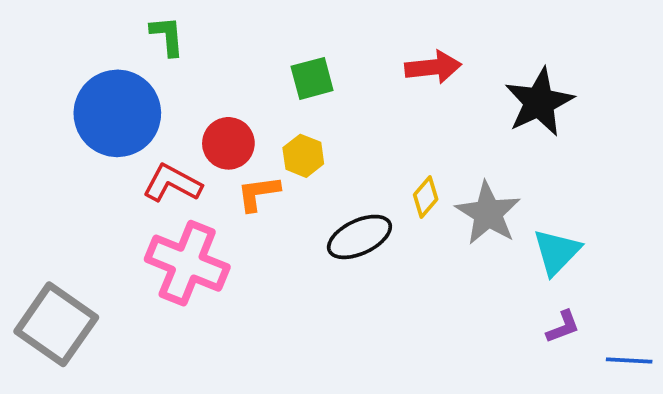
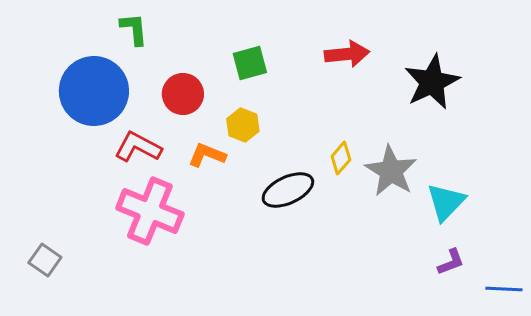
red circle: (228, 143) -> (183, 94), moved
orange L-shape: (258, 193) -> (207, 155), turned 30
gray square: (56, 324) -> (45, 260), size x0.5

